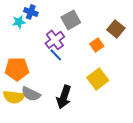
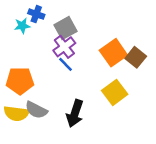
gray square: (71, 20) -> (66, 28), moved
brown square: (116, 29) -> (136, 57), moved
orange square: (97, 45) -> (113, 53), size x1.6

